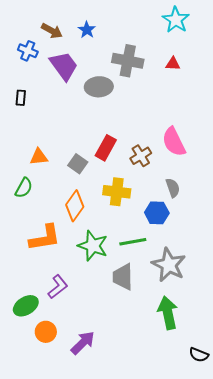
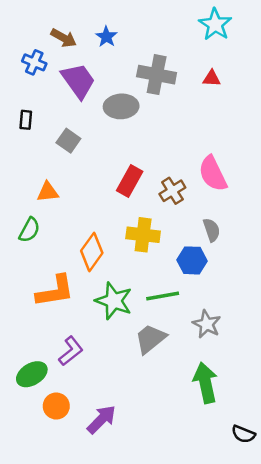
gray square: (78, 164) -> (68, 141), moved
gray star: (169, 265) -> (207, 324), size x0.7
gray trapezoid: (123, 277) -> (150, 339), turned 52

